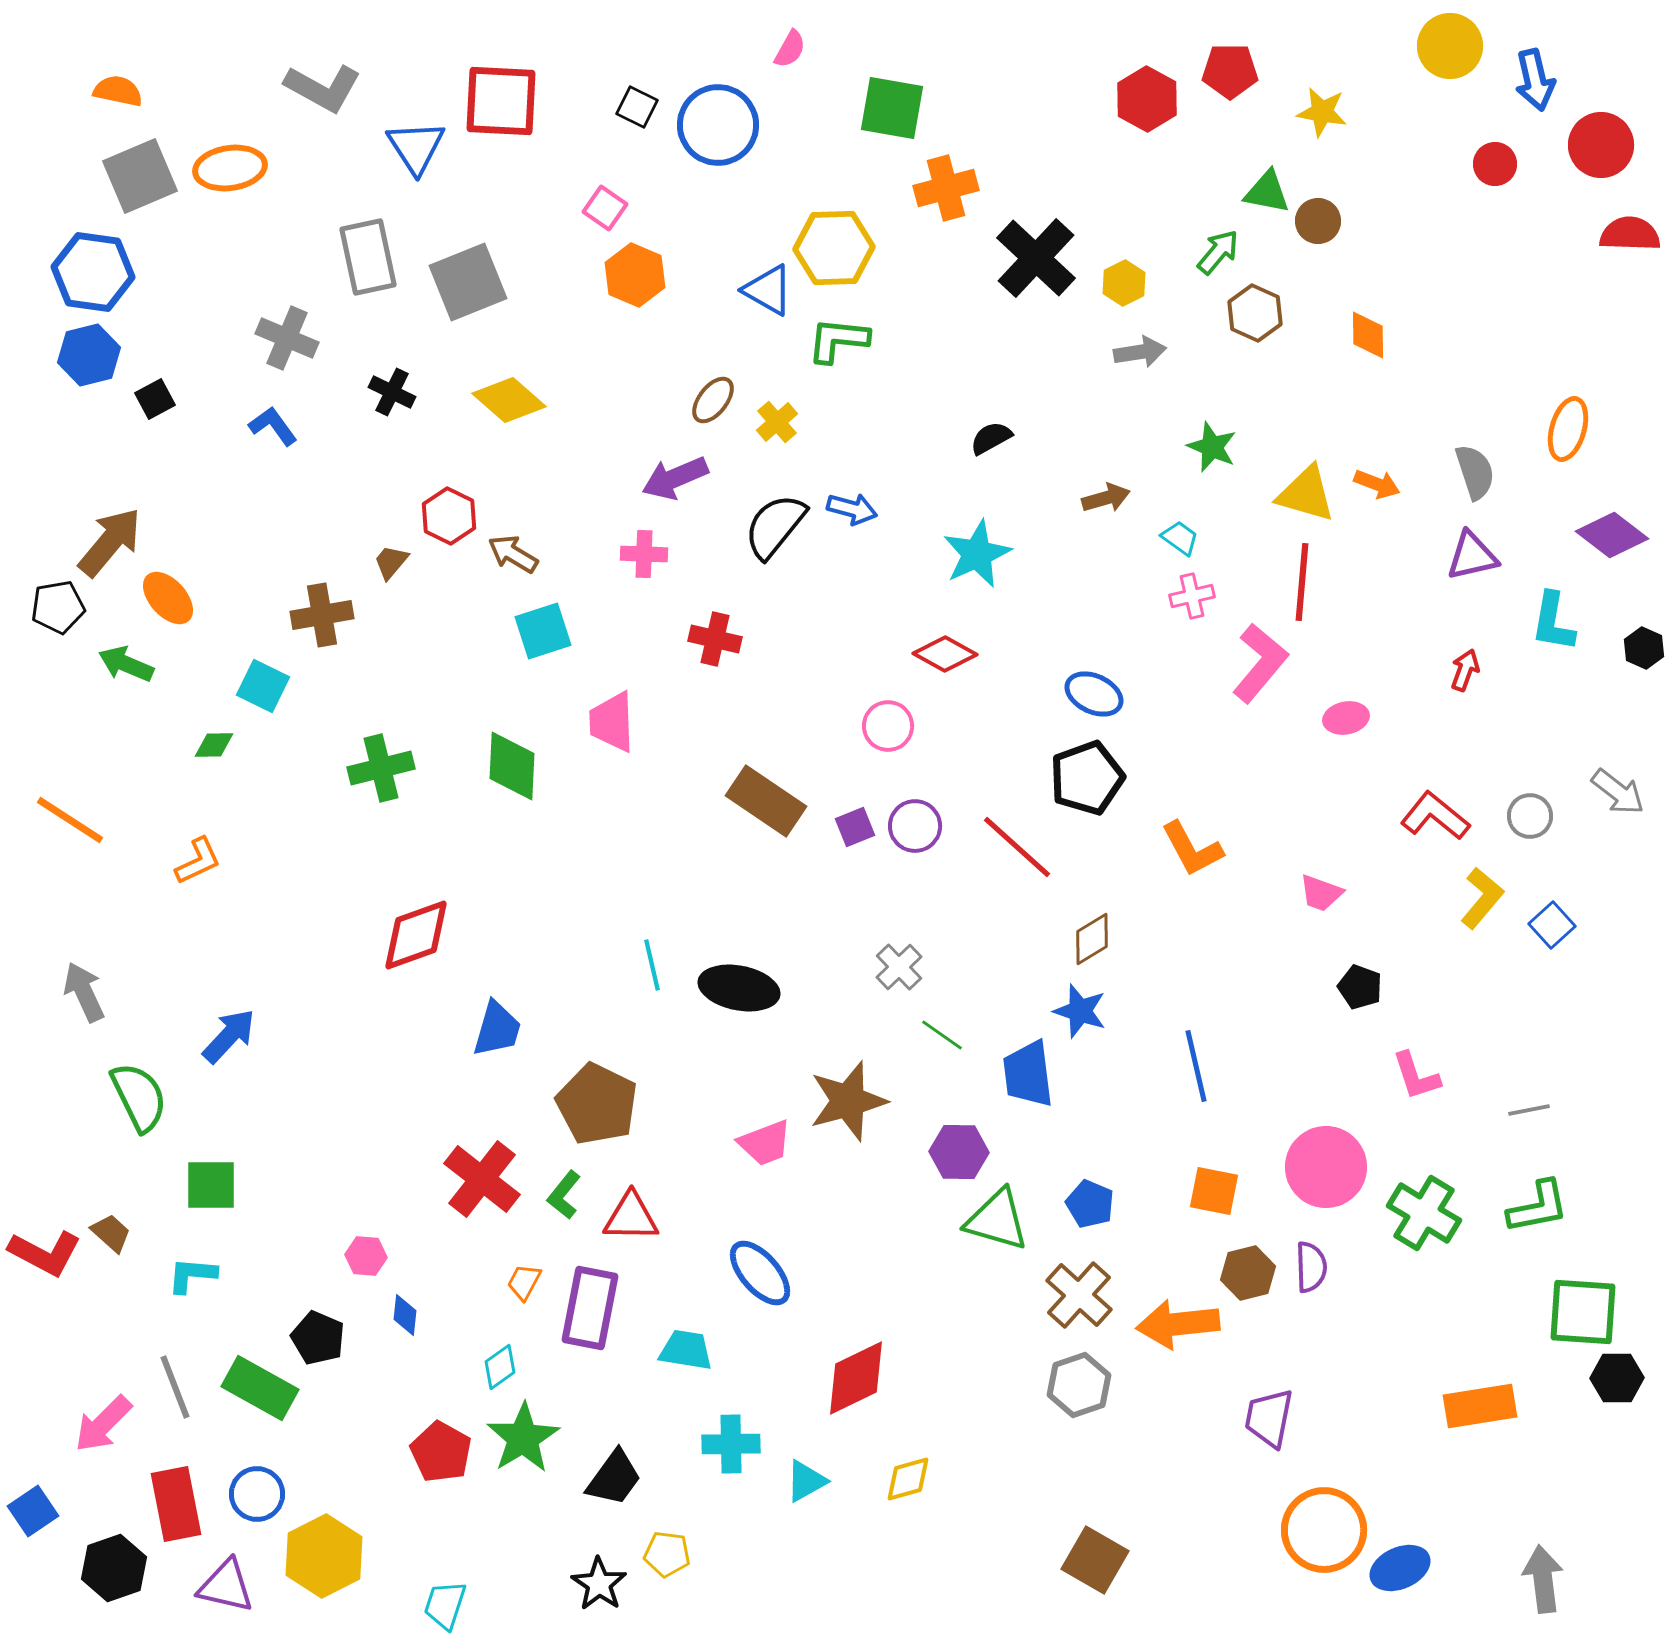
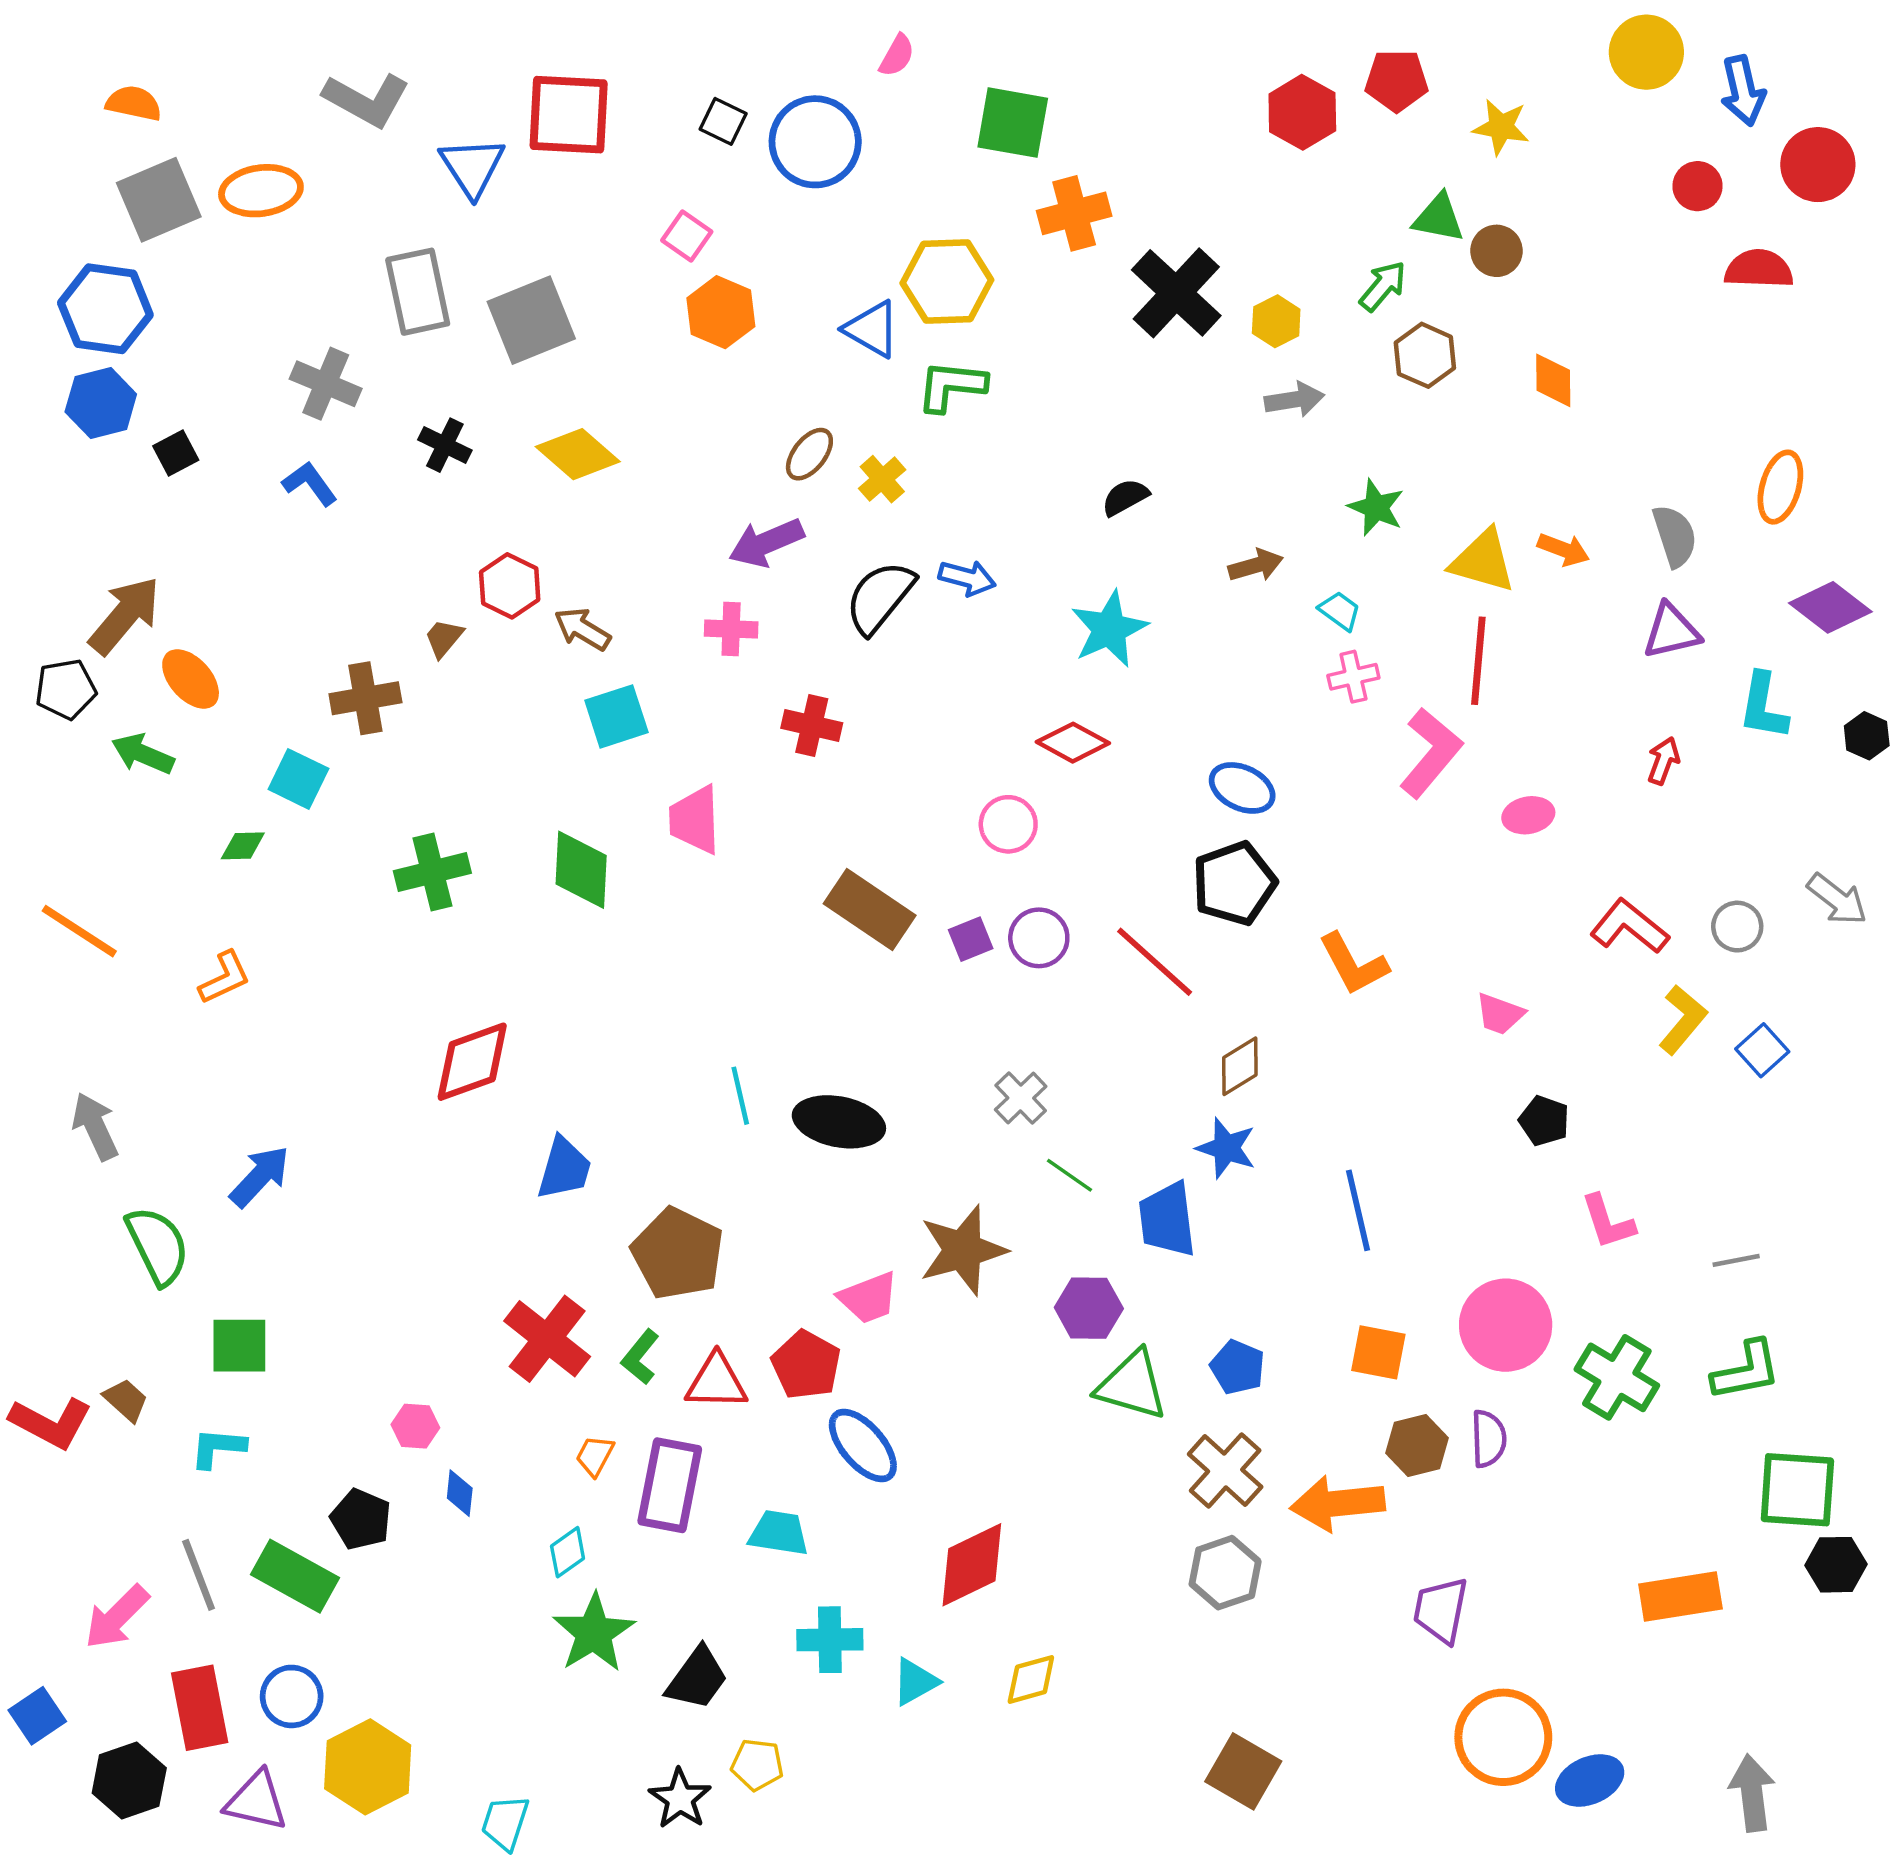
red semicircle: (1630, 234) -> (1759, 269), moved
red pentagon: (441, 1452) -> (806, 1365), moved

